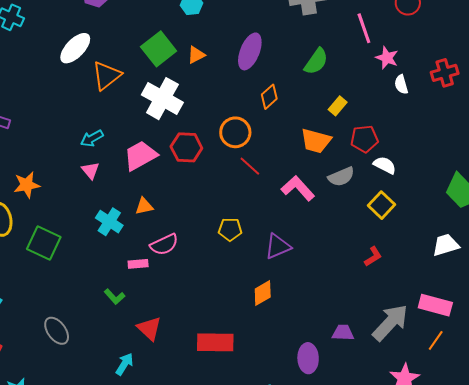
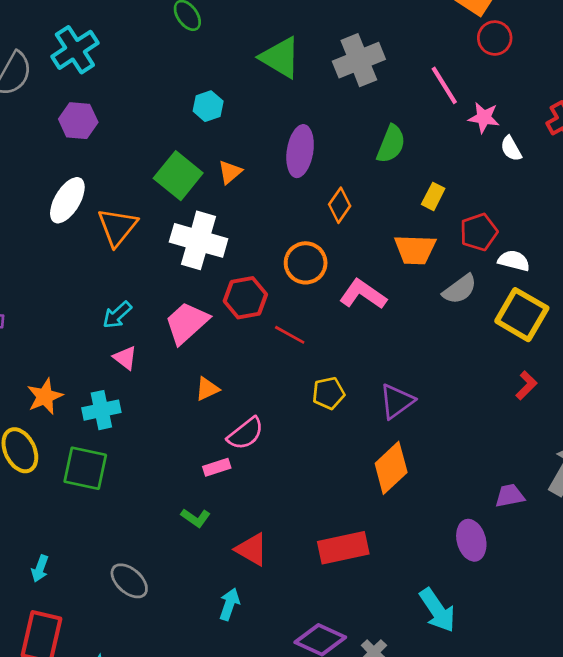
red line: (250, 166) -> (290, 335), moved
pink L-shape: (298, 188) -> (363, 294), moved
yellow square: (382, 205) -> (522, 315), size x1.4
cyan cross: (109, 222) -> (101, 410), moved, turned -32
orange diamond: (263, 293) -> (391, 468), size x1.4

